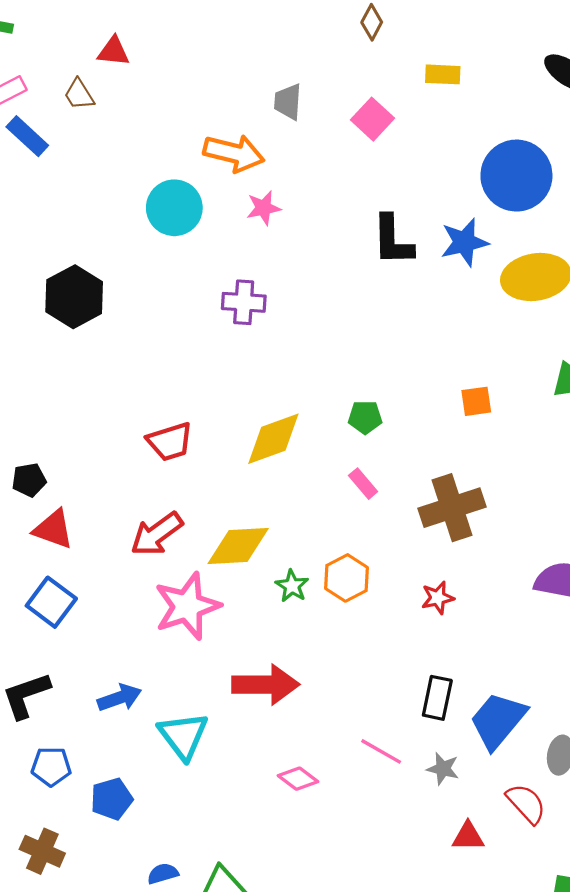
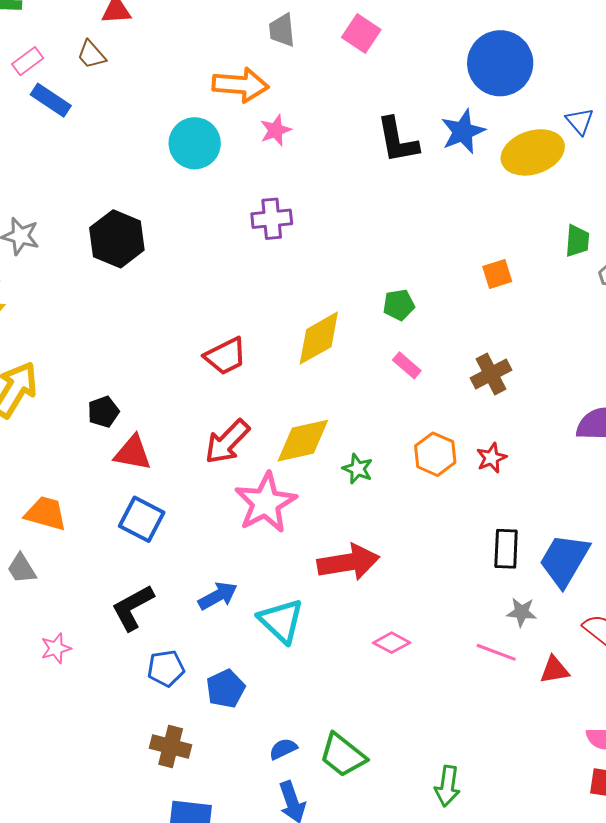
brown cross: (452, 508) -> (491, 374), size x0.7
orange hexagon: (347, 578) -> (435, 454), moved
pink line: (381, 751) -> (496, 652), moved

